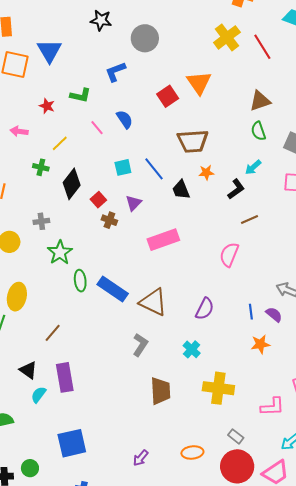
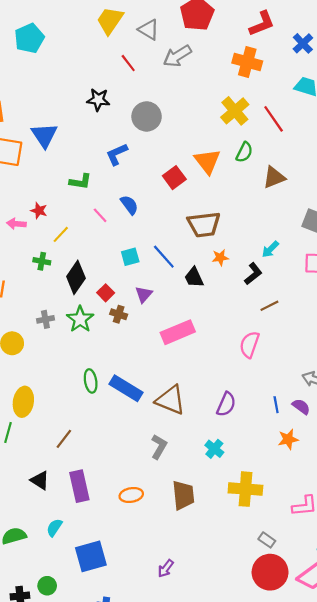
red star: (47, 106) -> (39, 211), moved
green semicircle: (258, 131) -> (244, 152), moved, turned -132
green star: (60, 253) -> (80, 319), moved
cyan semicircle: (39, 395) -> (54, 528), moved
orange ellipse: (192, 452) -> (131, 495), moved

